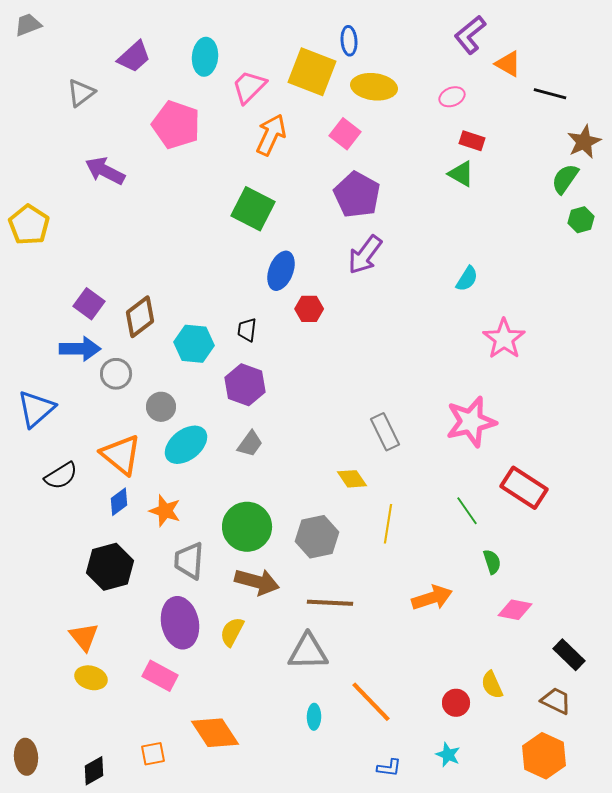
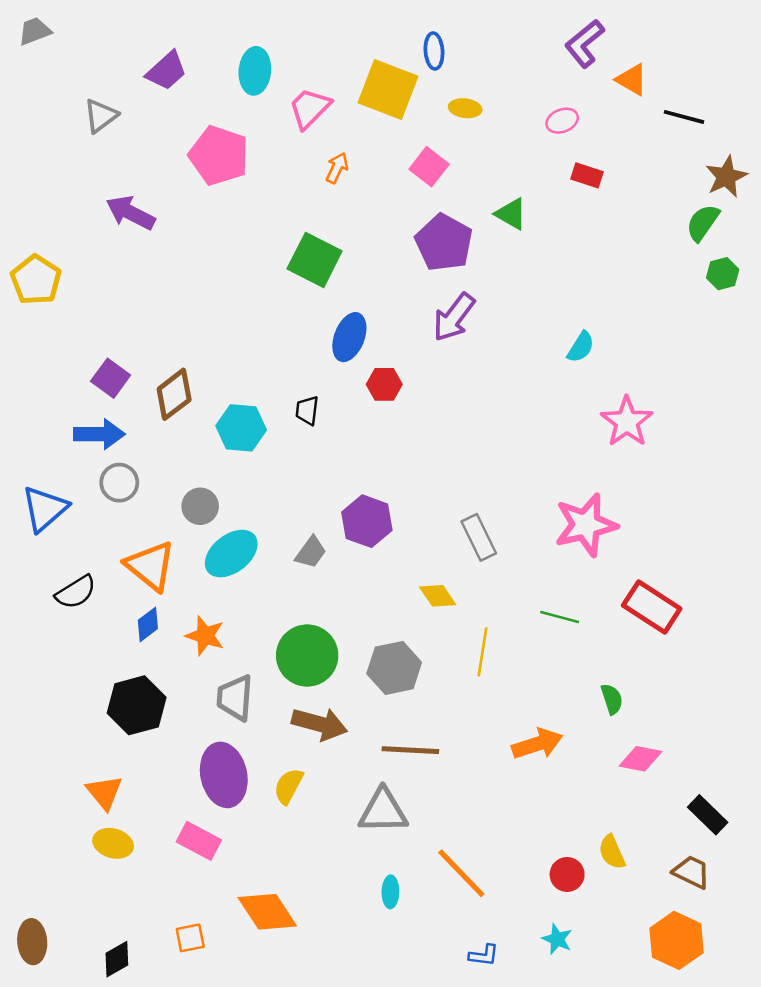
yellow ellipse: (374, 87) -> (465, 108), size x0.6
orange arrow: (271, 135) -> (337, 168), size x0.6
green triangle: (461, 174) -> (511, 214), moved
gray circle: (116, 374) -> (119, 483), moved
purple hexagon: (245, 385) -> (367, 521), moved
green line: (467, 511) -> (560, 617), moved, turned -40

